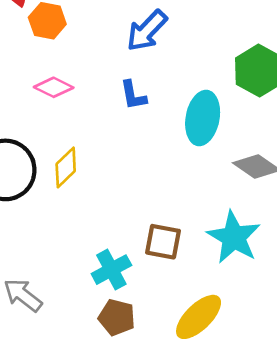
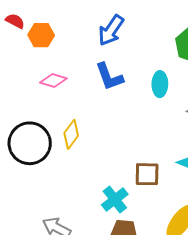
blue L-shape: (133, 95) -> (109, 77), size x1.4
cyan ellipse: (203, 118) -> (160, 84), size x0.7

